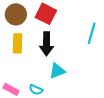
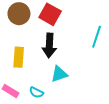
yellow rectangle: (18, 43) -> (19, 57), moved

